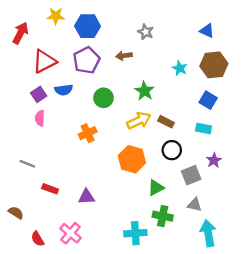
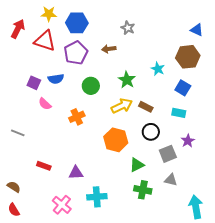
blue triangle: (207, 31) -> (197, 30), moved
red triangle: (44, 61) -> (45, 41), moved, turned 45
cyan star: (180, 68) -> (158, 69), moved
purple square: (39, 94) -> (34, 83), turned -32
pink semicircle: (40, 118) -> (45, 104), moved, turned -48
gray line: (27, 164) -> (18, 133), moved
cyan cross: (135, 233) -> (97, 197), moved
cyan arrow: (208, 233) -> (196, 207), moved
red semicircle: (38, 239) -> (14, 210), moved

